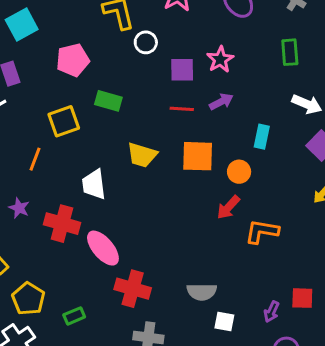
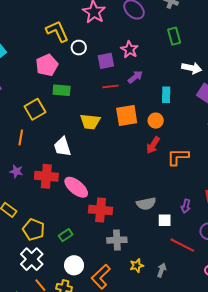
pink pentagon: (73, 60) -> (47, 65), moved
purple arrow: (272, 312) -> (186, 206), moved

